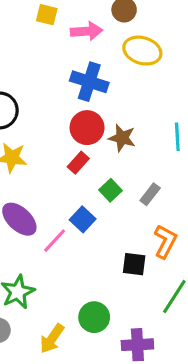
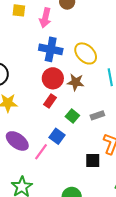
pink arrow: (87, 31) -> (45, 18), turned 114
yellow ellipse: (142, 51) -> (86, 53), moved, turned 35
gray rectangle: (150, 194) -> (97, 115), turned 40

